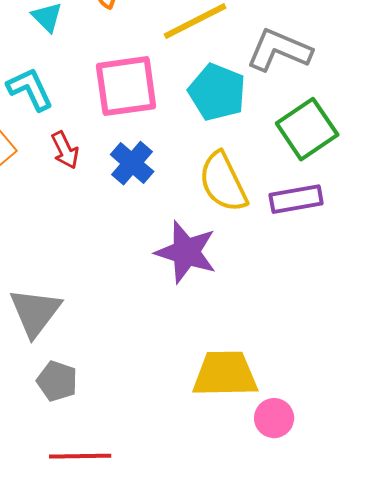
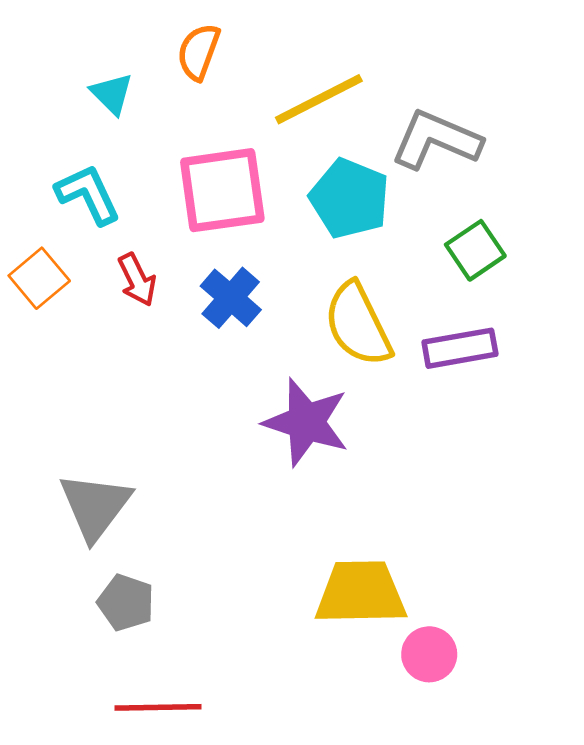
green square: (307, 129) -> (475, 250), size x0.7

